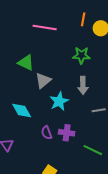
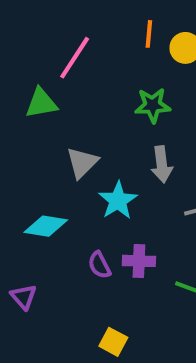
pink line: (45, 28) -> (75, 58), turned -60
green triangle: (26, 63) -> (41, 103), moved, turned -30
cyan diamond: (22, 110) -> (46, 226), turned -45

